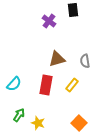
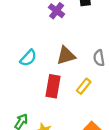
cyan semicircle: (14, 84) -> (28, 58), moved

